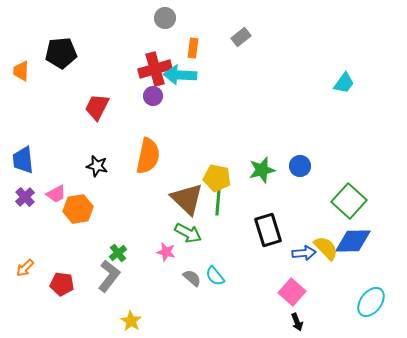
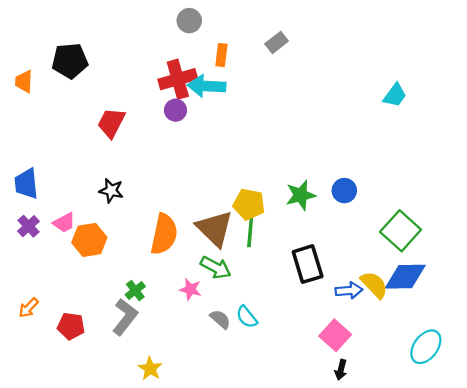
orange semicircle: (148, 156) -> (164, 234), moved
black arrow: (297, 322) -> (341, 370), turned 36

